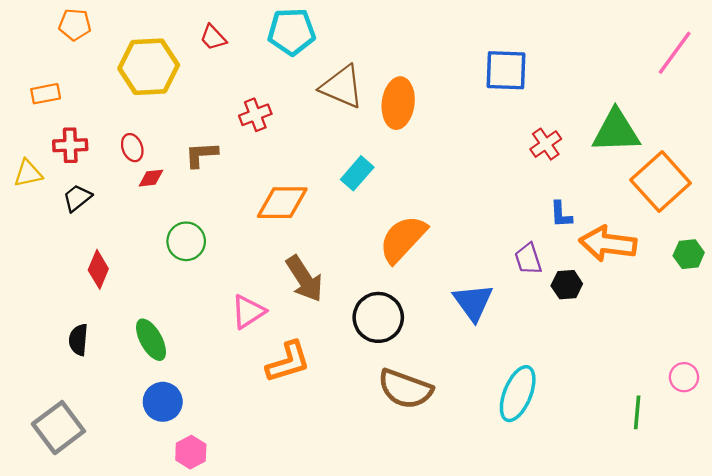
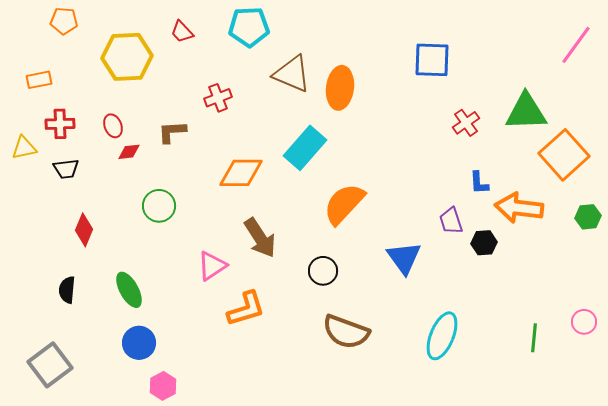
cyan rectangle: (357, 173) -> (305, 148), size x1.5
black trapezoid: (77, 198) -> (66, 169), turned -148
black circle: (378, 317) -> (323, 271), size x0.7
green line: (637, 412) -> (534, 338), moved

